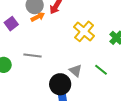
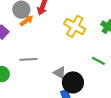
gray triangle: (76, 71) -> (60, 73), moved
black circle: (60, 84) -> (73, 82), moved

